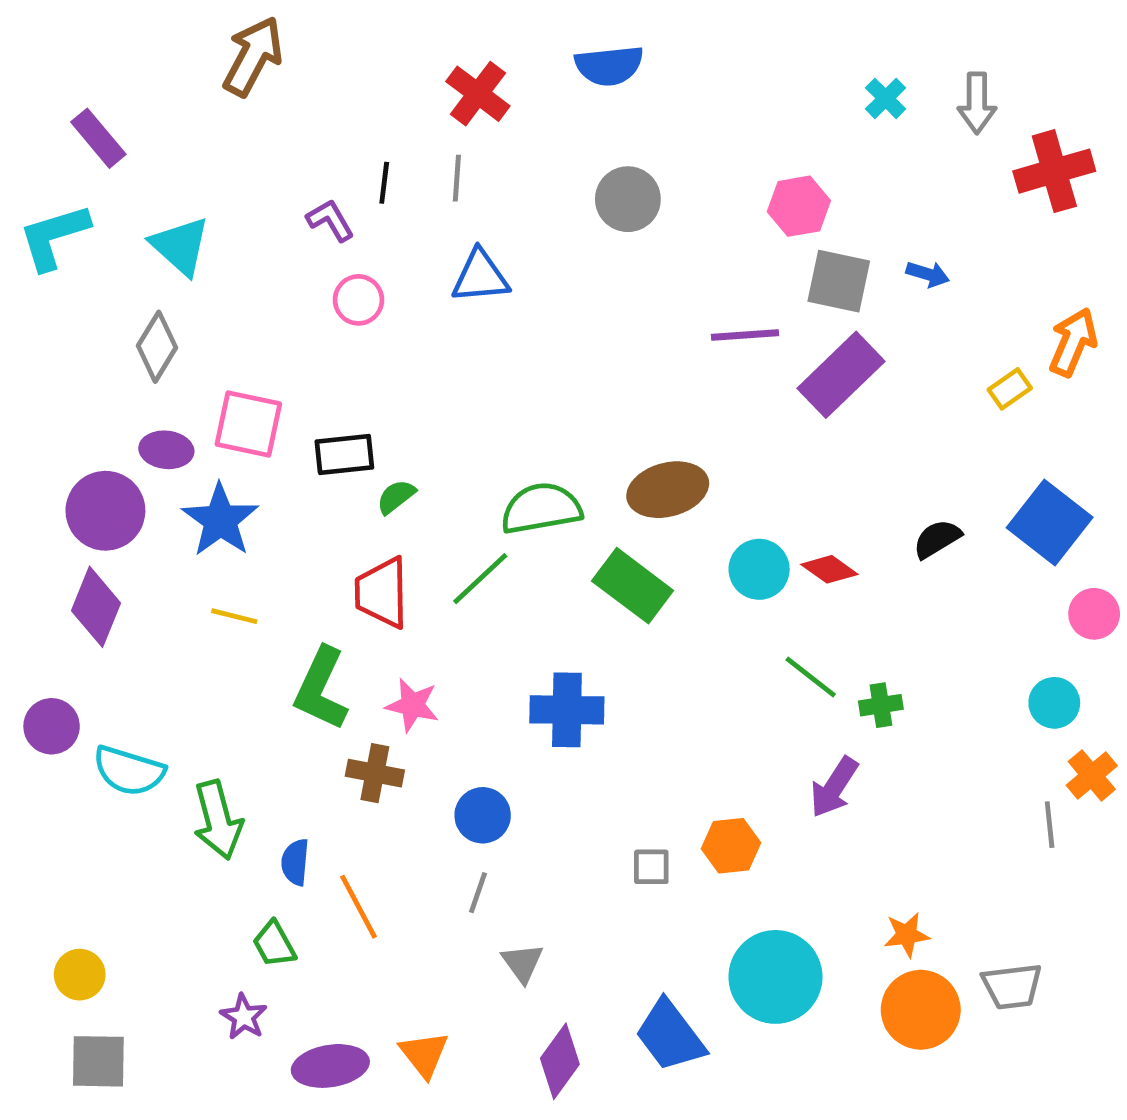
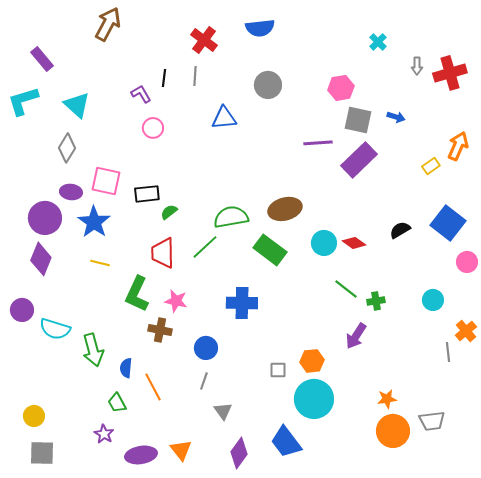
gray arrow: (977, 103) -> (417, 66), moved, size x0.7
blue triangle: (480, 276) -> (224, 118), moved
cyan circle: (1054, 703) -> (433, 300), moved
cyan circle: (775, 977) -> (314, 399), moved

